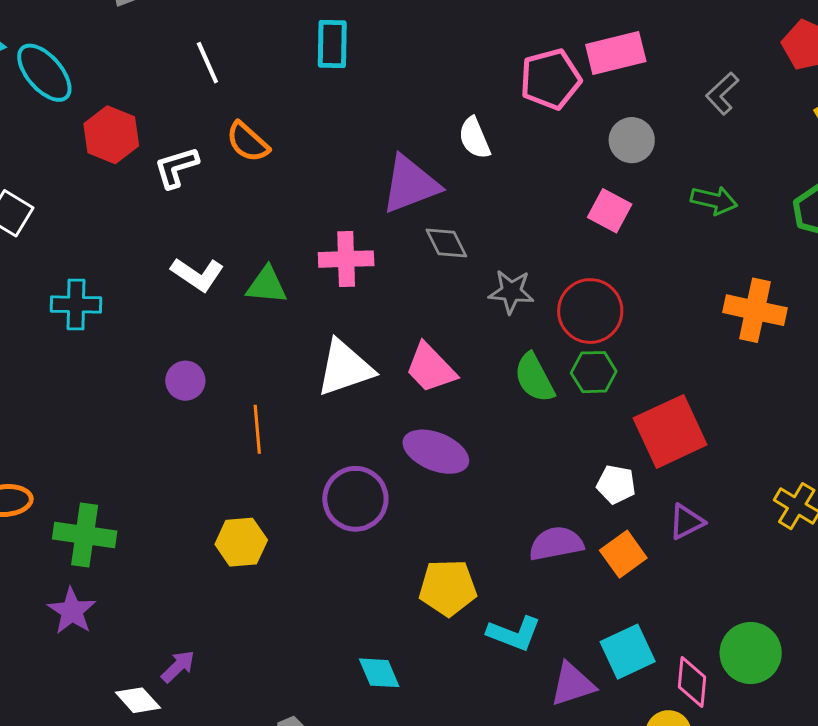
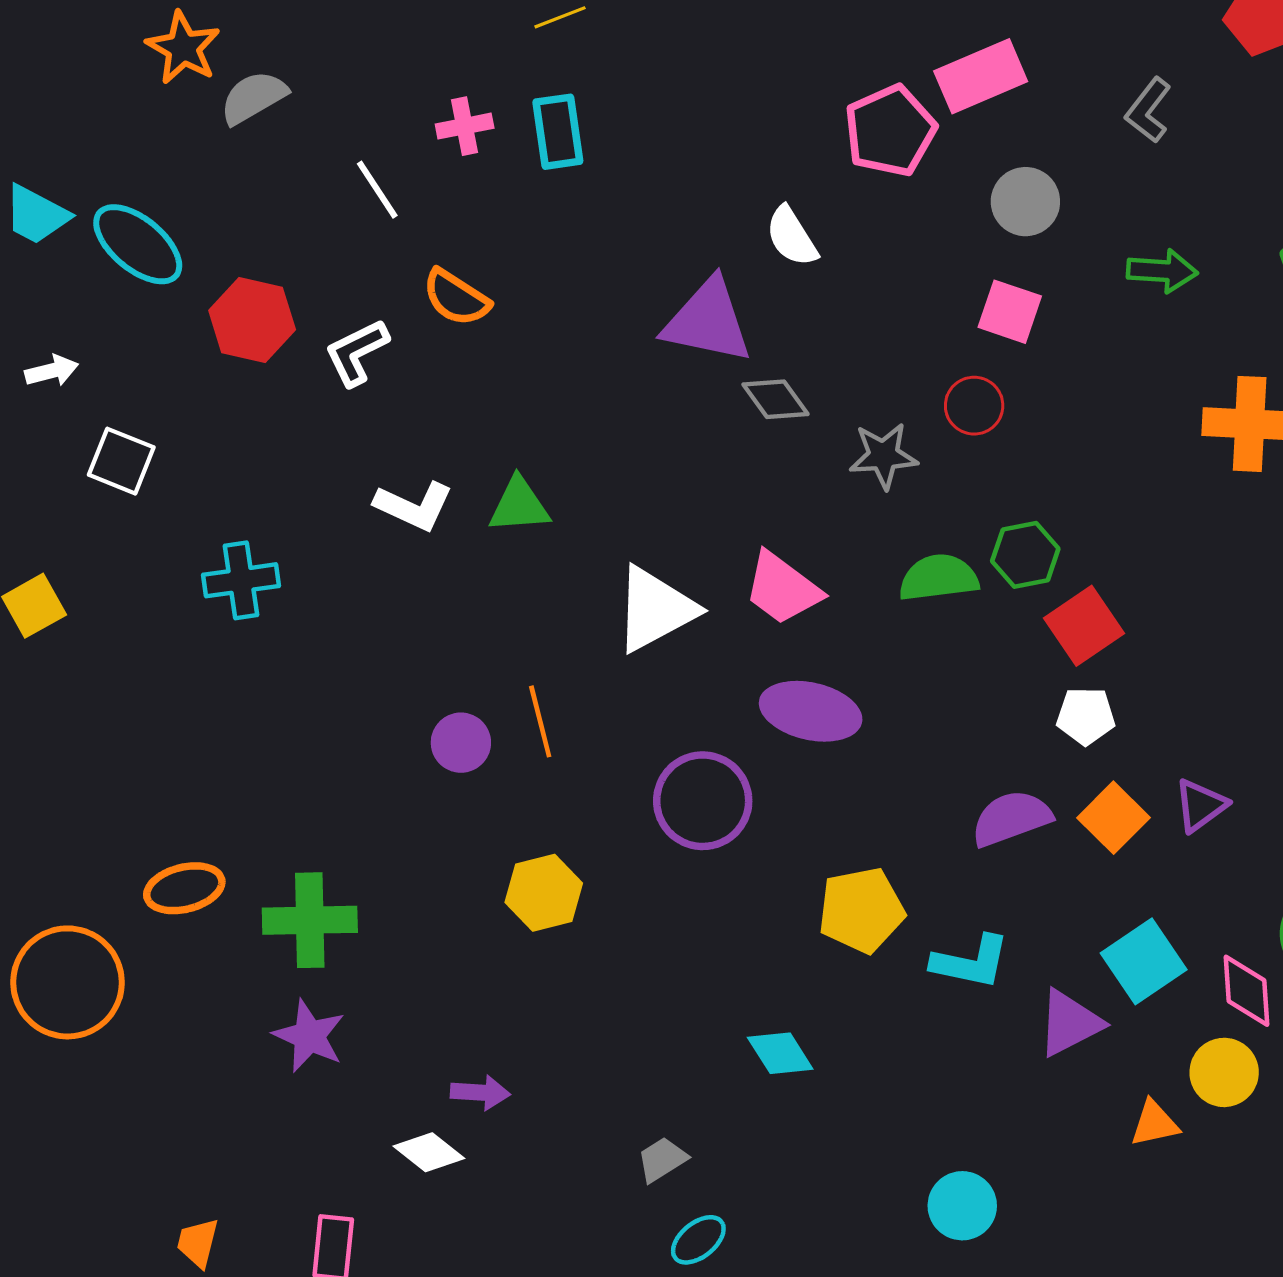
purple triangle: (410, 184) -> (708, 321), turned 42
pink cross: (346, 259) -> (465, 126), moved, size x0.7
red circle: (590, 311) -> (974, 406), moved, size x0.6
green semicircle: (534, 378) -> (939, 578), turned 120
purple circle: (185, 381) -> (461, 743), moved
red square: (670, 431) -> (1084, 626), moved, size x0.7
purple triangle: (687, 522) -> (1200, 805), moved
purple arrow: (178, 666) -> (480, 1093), turned 57

